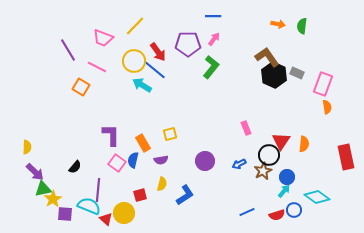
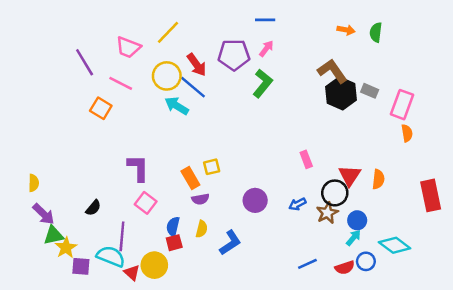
orange rectangle: (143, 143) -> (190, 178), moved
blue semicircle: (133, 160) -> (173, 227), moved

